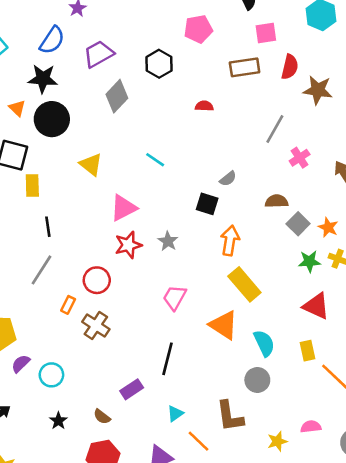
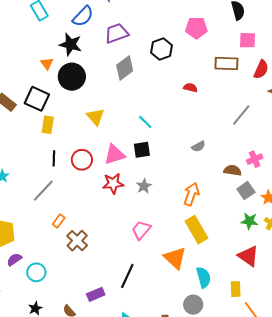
pink cross: (300, 158) -> (255, 159), moved
black square: (207, 204) -> (142, 150), moved, turned -36
red circle: (97, 280) -> (82, 160), moved

